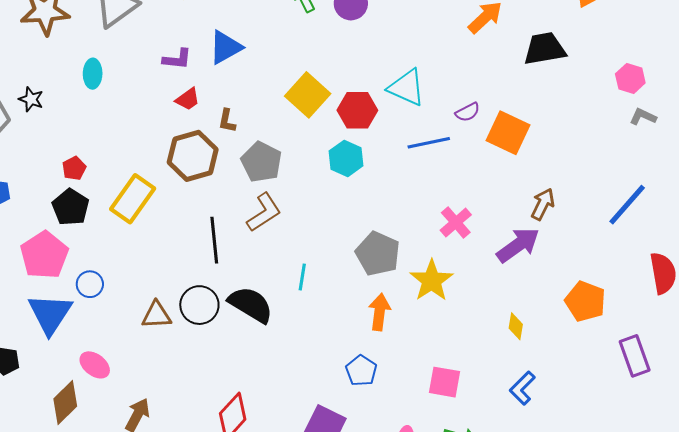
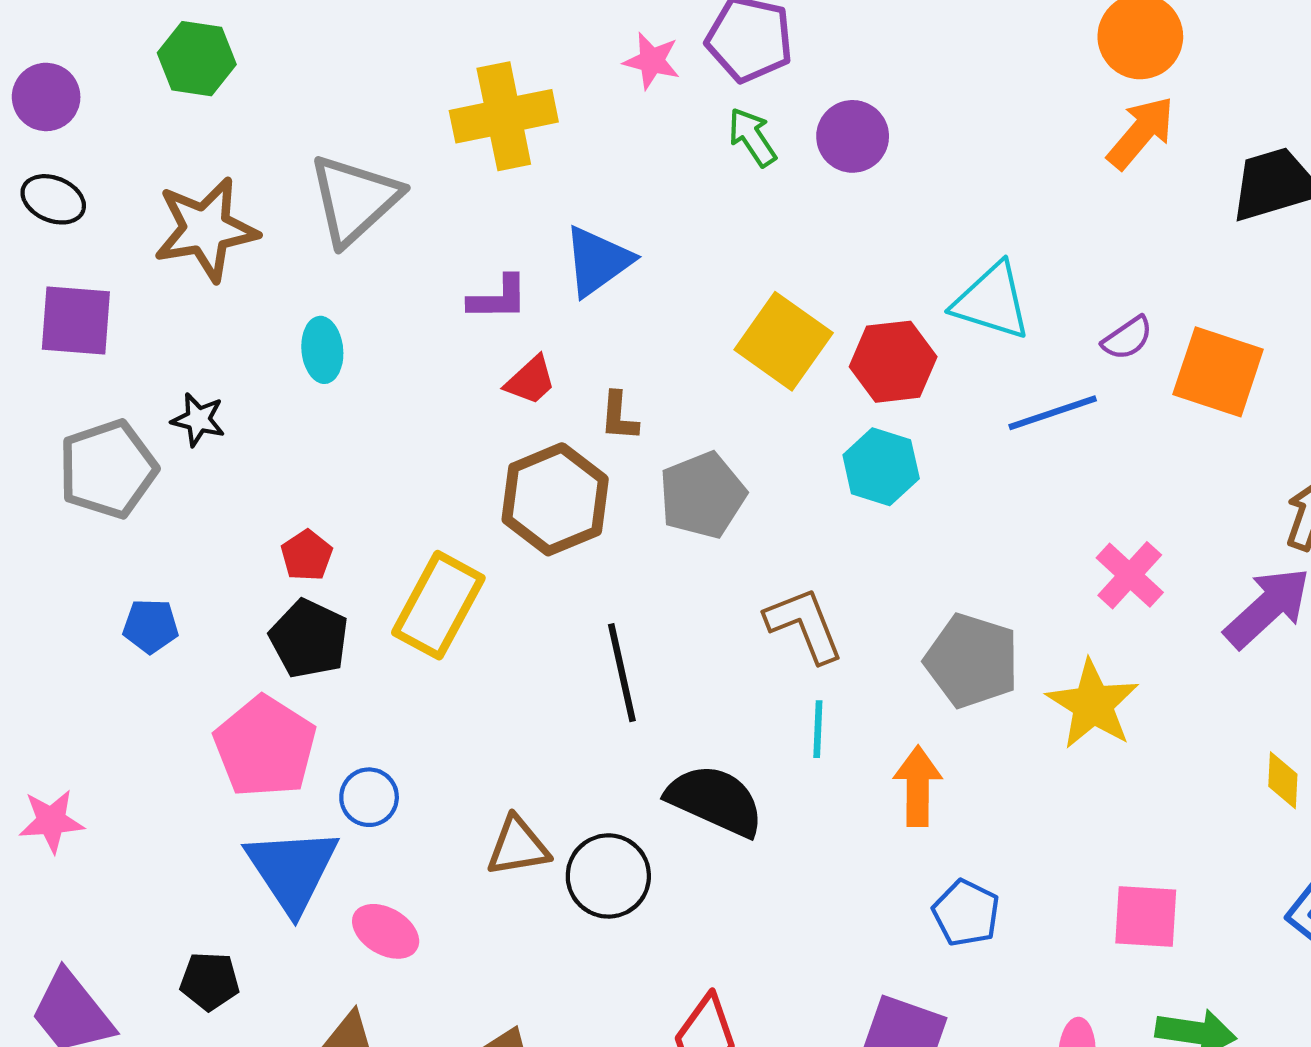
gray pentagon: (261, 162) -> (702, 495), turned 30
brown L-shape: (264, 212) -> (804, 625), moved, turned -72
black circle: (199, 305) -> (608, 876), moved
orange arrow: (380, 312) -> (918, 786), moved
pink ellipse: (95, 365) -> (386, 931), moved

